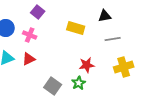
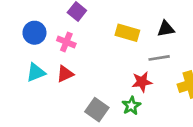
black triangle: (105, 16) -> (166, 29), moved
gray line: (113, 39) -> (159, 58), moved

